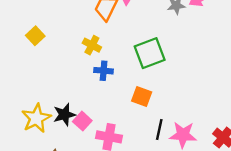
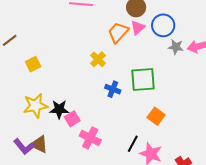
yellow square: (35, 36) -> (33, 64), moved
blue cross: (104, 71) -> (113, 89), moved
orange square: (142, 96) -> (156, 116), moved

